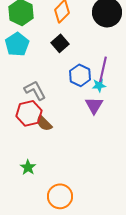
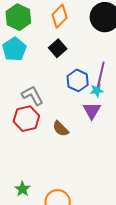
brown semicircle: (44, 123) -> (61, 129), moved
green star: (28, 167) -> (22, 189), moved

